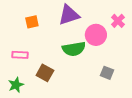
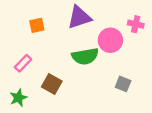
pink cross: (118, 21) -> (136, 24), turned -32
pink rectangle: (20, 55) -> (23, 63), turned -49

